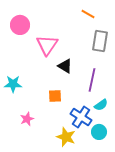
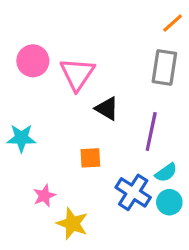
orange line: (88, 14) -> (173, 23), moved, turned -72
pink circle: (20, 25) -> (33, 61), moved
cyan circle: (99, 132) -> (169, 202), moved
yellow star: (66, 137) -> (72, 224), moved

